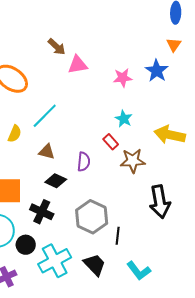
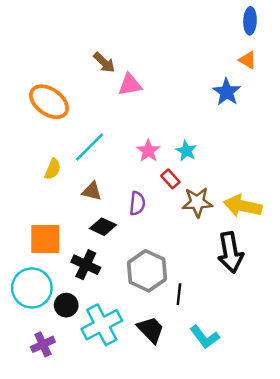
orange triangle: (174, 45) -> (248, 60), turned -35
pink star: (123, 78) -> (148, 151), moved, turned -30
yellow arrow: (170, 135) -> (243, 206), moved

